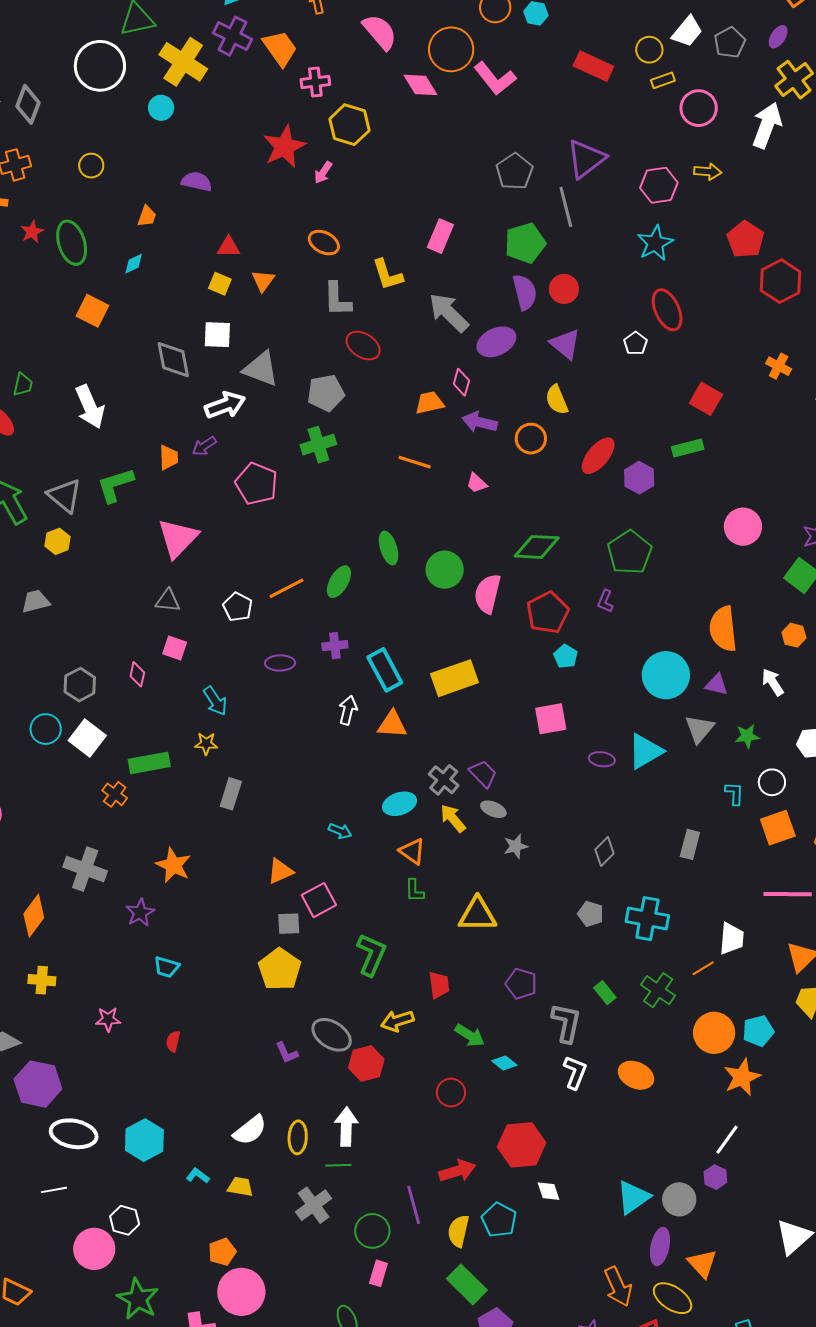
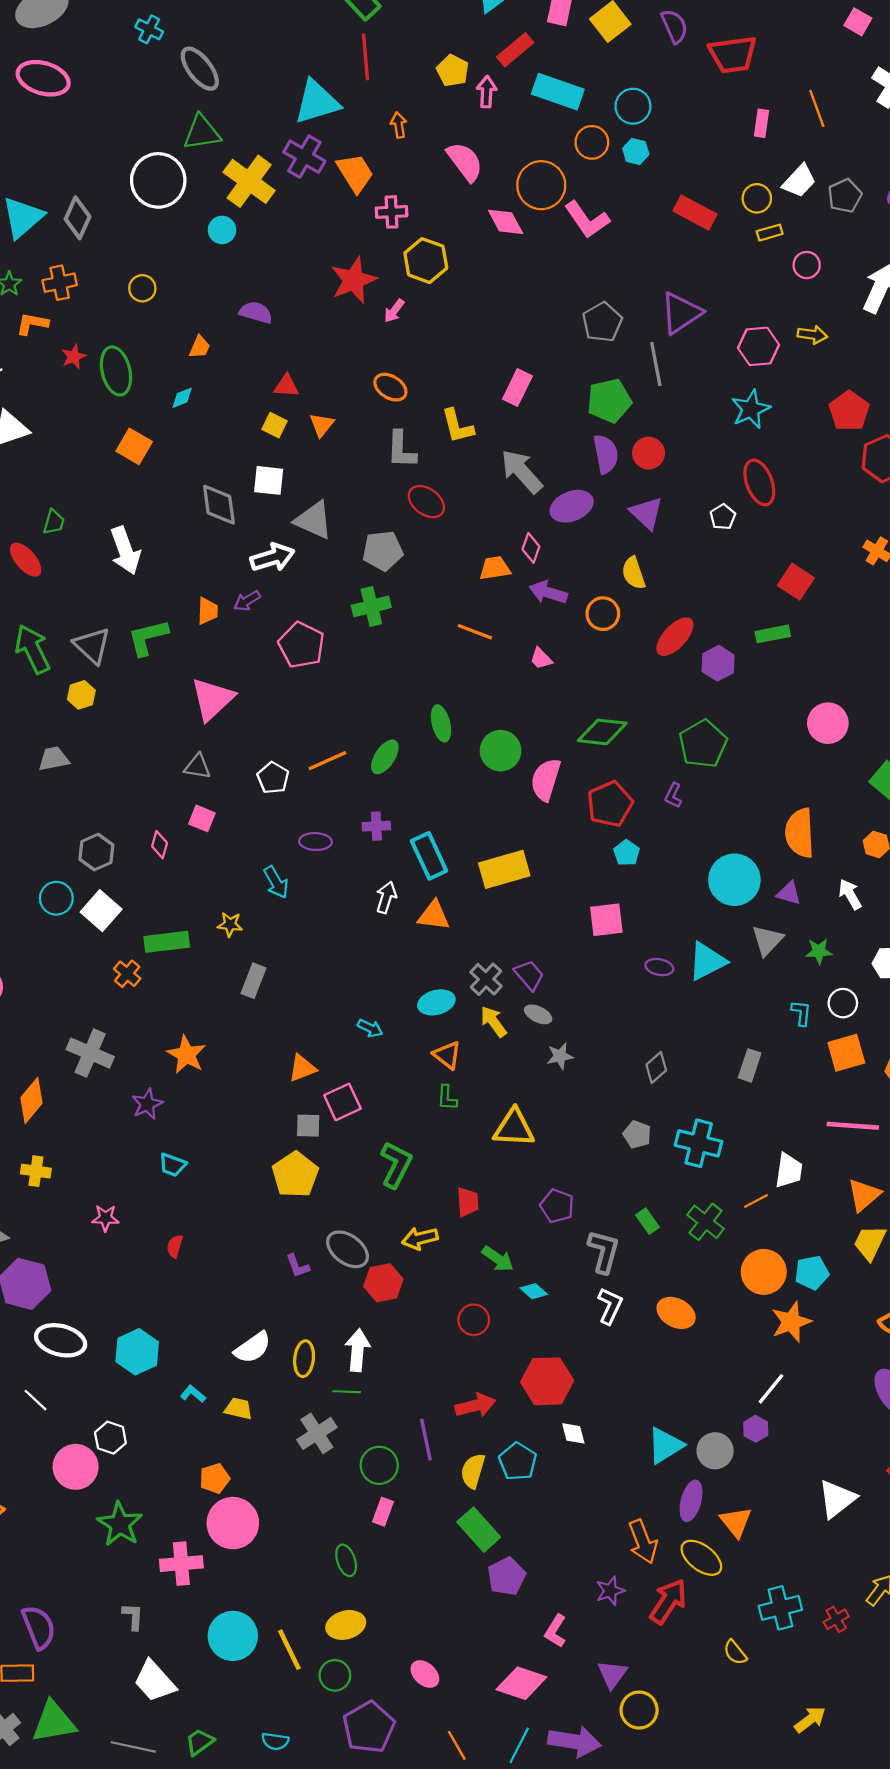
pink circle: (699, 108) -> (807, 265), size x0.7
cyan arrow: (215, 701) -> (276, 882), moved
white line: (54, 1190) -> (36, 1400), turned 50

